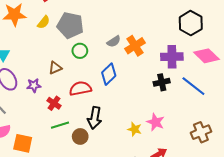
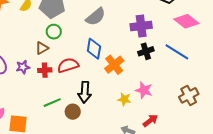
gray semicircle: (114, 41) -> (96, 17), size x1.5
orange cross: (135, 46) -> (114, 65), moved
green circle: (80, 51) -> (54, 32), moved
purple cross: (172, 57) -> (141, 26), moved
blue diamond: (109, 74) -> (94, 49), turned -30
red cross: (54, 103) -> (45, 70), moved, turned -32

